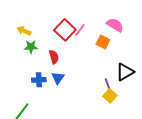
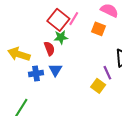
yellow arrow: (24, 31) -> (19, 54), moved, size x1.5
green star: (31, 47) -> (61, 37), moved
yellow square: (110, 96) -> (98, 86), moved

